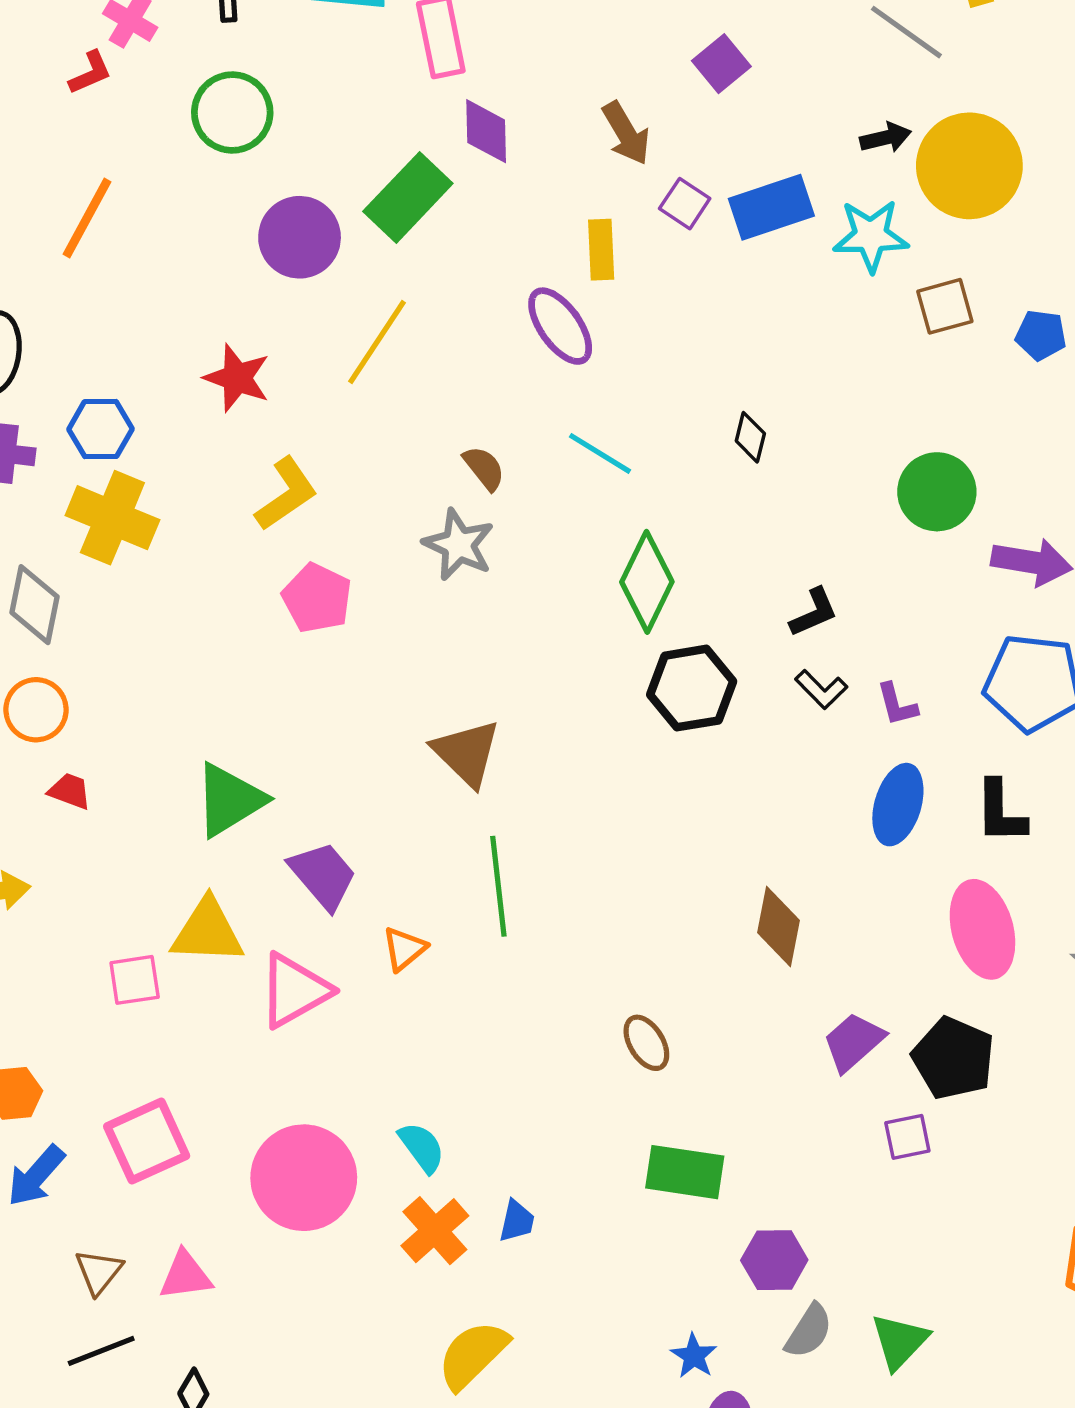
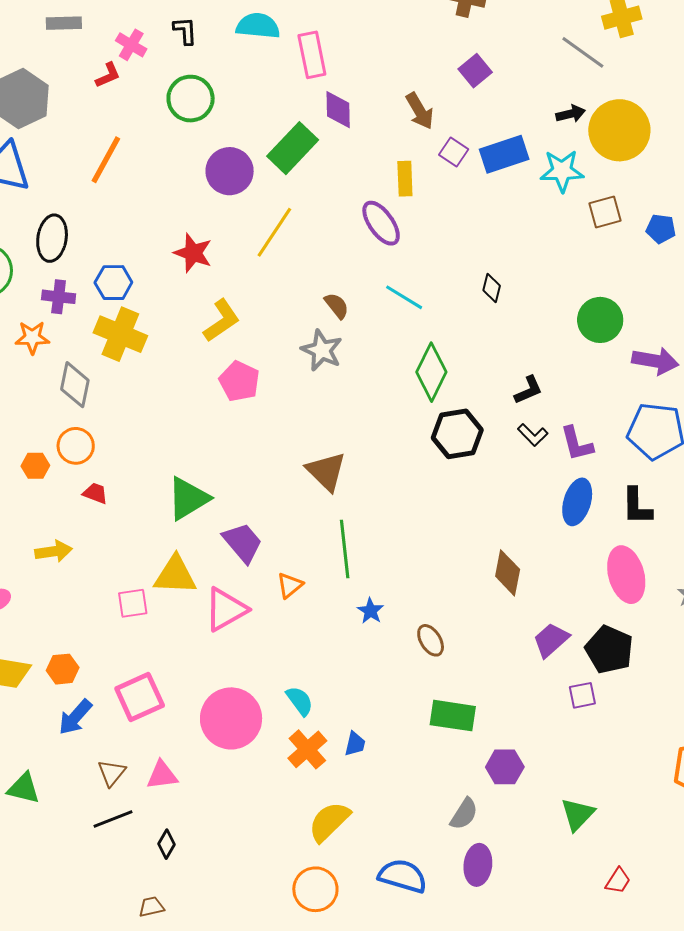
purple L-shape: (897, 705) -> (577, 444), size x1.4
gray semicircle: (809, 1331) -> (464, 814), moved
blue star: (694, 1356) -> (371, 611), moved

